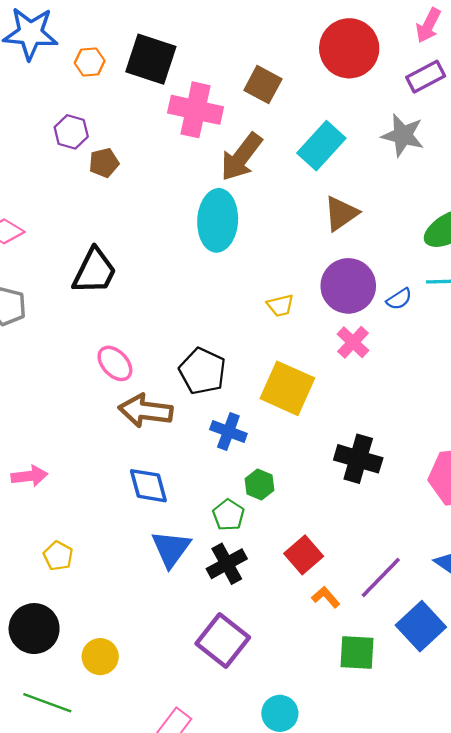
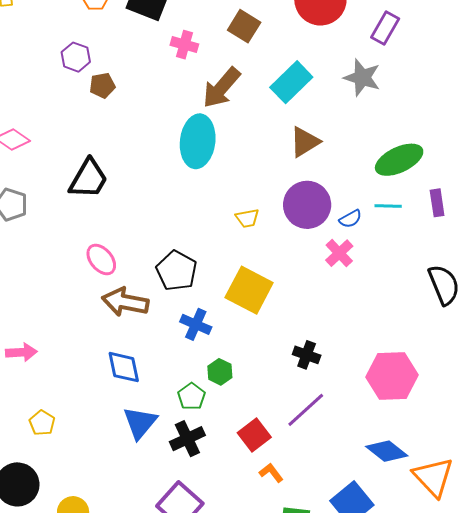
purple rectangle: (426, 77) -> (385, 28), turned -36
pink cross: (196, 110) -> (184, 45), size x0.6
pink cross: (353, 342) -> (339, 253), moved
black cross: (358, 459) -> (307, 355), size x0.7
purple line: (381, 577) -> (306, 410), moved

